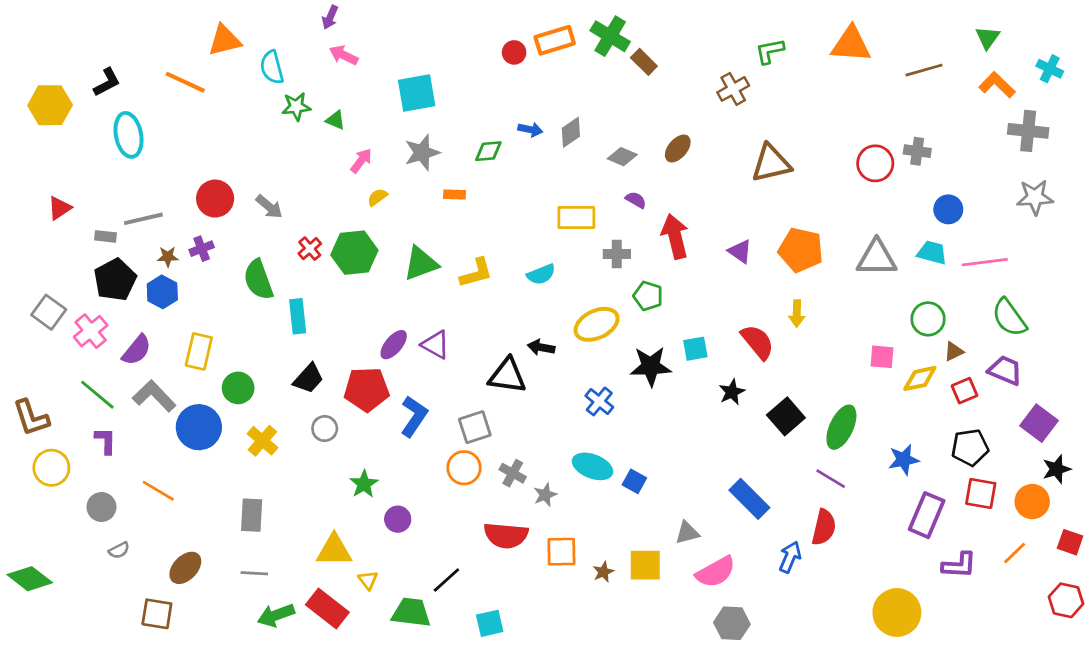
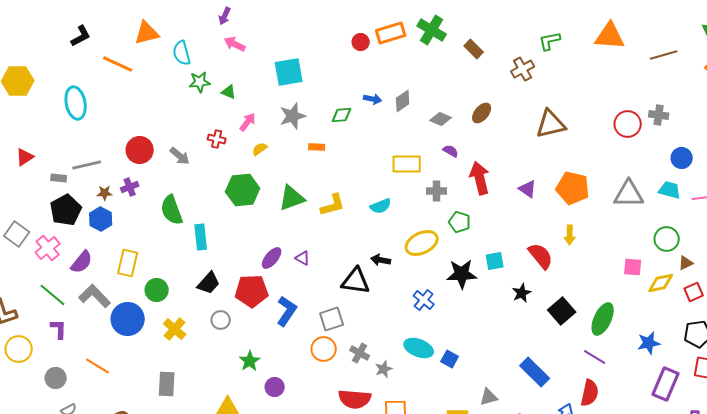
brown rectangle: (644, 62) -> (474, 49), moved
black L-shape: (107, 82) -> (81, 36), moved
red cross: (310, 249) -> (217, 139), moved, turned -36
purple triangle: (436, 345) -> (303, 258), size x0.7

